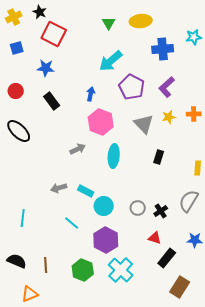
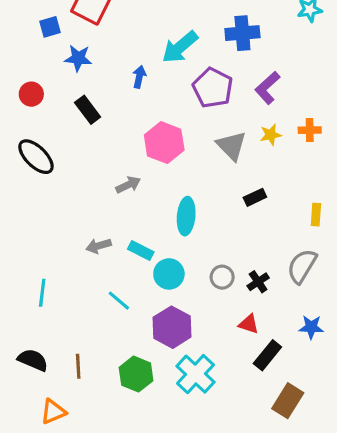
blue square: (17, 48) -> (50, 27), moved
blue cross: (163, 49) -> (242, 33), moved
blue arrow: (91, 94) -> (139, 77), moved
cyan ellipse: (114, 156) -> (186, 216), moved
black rectangle: (159, 157) -> (255, 197), turned 48

